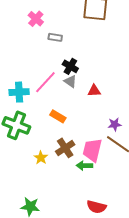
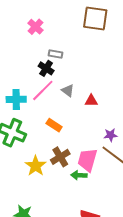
gray rectangle: (55, 37) -> (56, 54), moved
black cross: (70, 66) -> (46, 68), moved
yellow star: (41, 158) -> (36, 166), size x1.5

